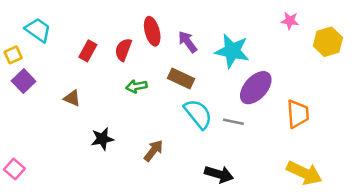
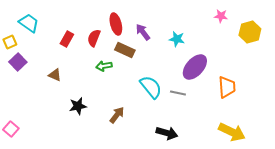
cyan star: (232, 51) -> (177, 39), size x0.6
brown rectangle: (181, 78) -> (125, 50), moved

